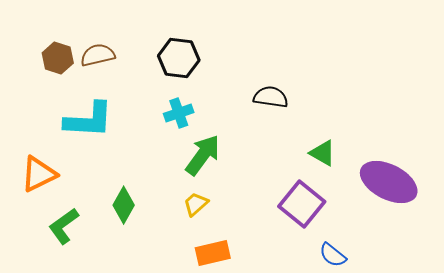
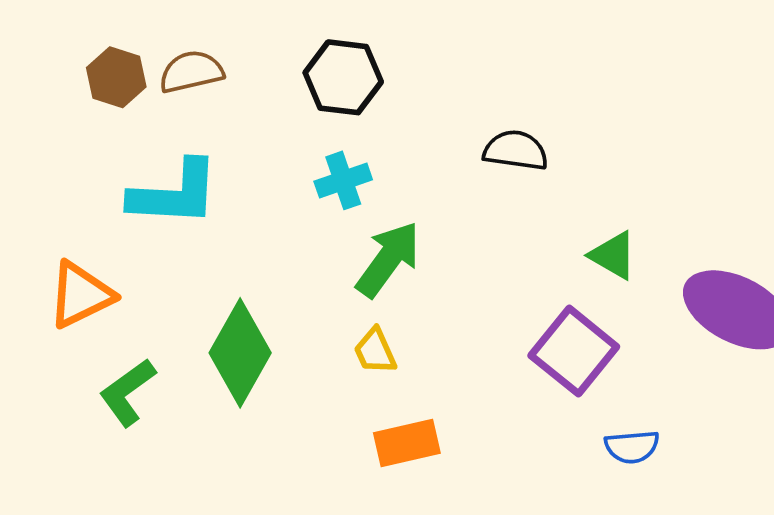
yellow trapezoid: (196, 204) -> (375, 351), turned -72
green diamond: (124, 205) -> (240, 353), size x1.5
blue semicircle: (333, 255) -> (632, 447), turned -44

